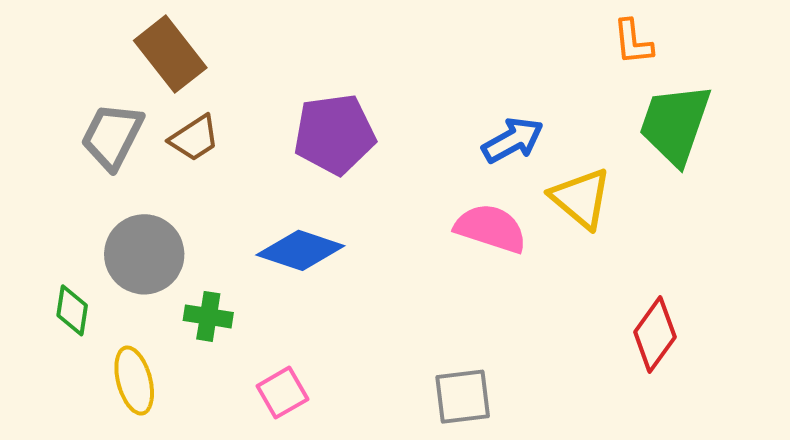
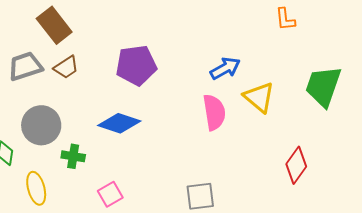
green trapezoid: (675, 124) -> (323, 86), moved
gray trapezoid: (112, 136) -> (25, 66), turned 45
pink semicircle: (491, 228) -> (214, 112), turned 63

